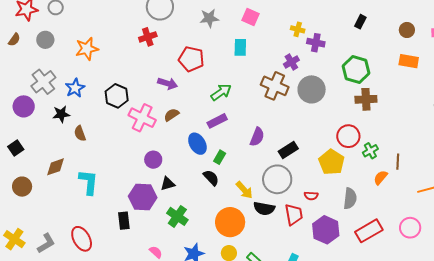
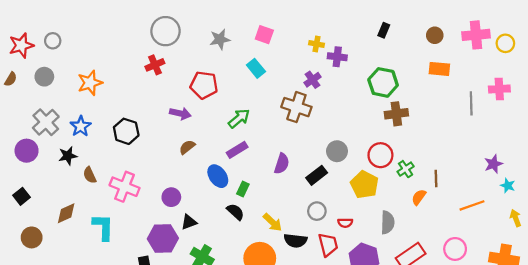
cyan rectangle: (240, 47) -> (256, 68), turned -36
gray circle: (312, 89) -> (337, 151), moved, size x0.7
pink cross: (142, 118) -> (125, 187), moved
gray circle: (277, 179) -> (317, 211), moved, size x0.6

